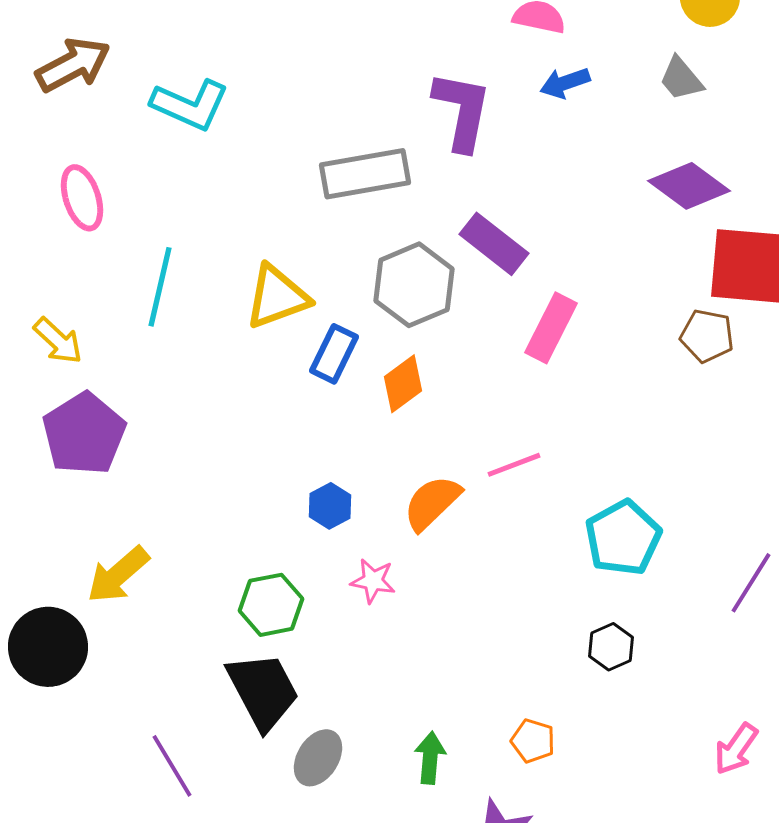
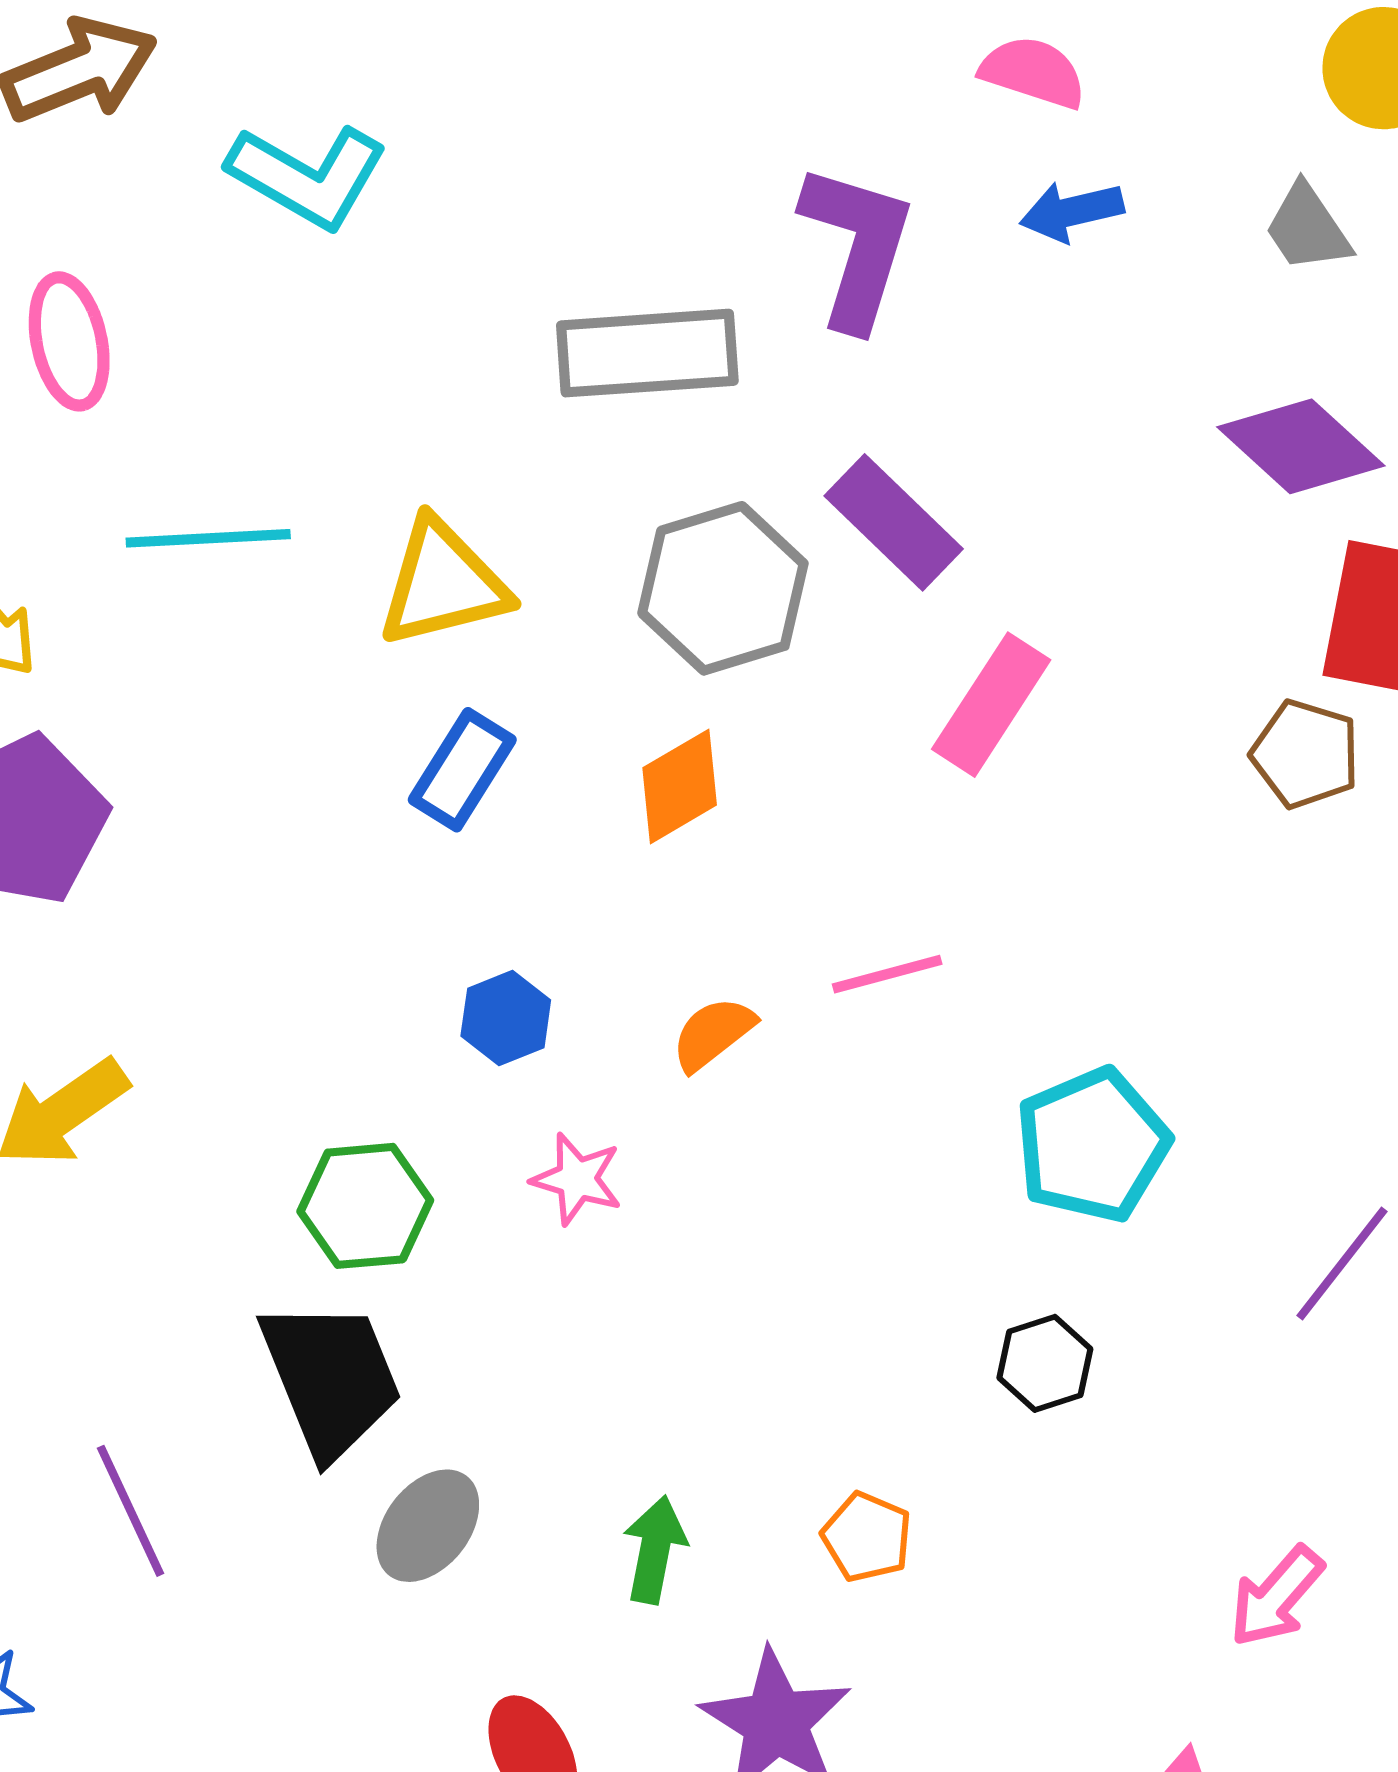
cyan line: (160, 287) -> (208, 538), turned 68
blue rectangle: (334, 354) -> (462, 770), moved
orange semicircle: (432, 503) -> (713, 1034), size x0.7

